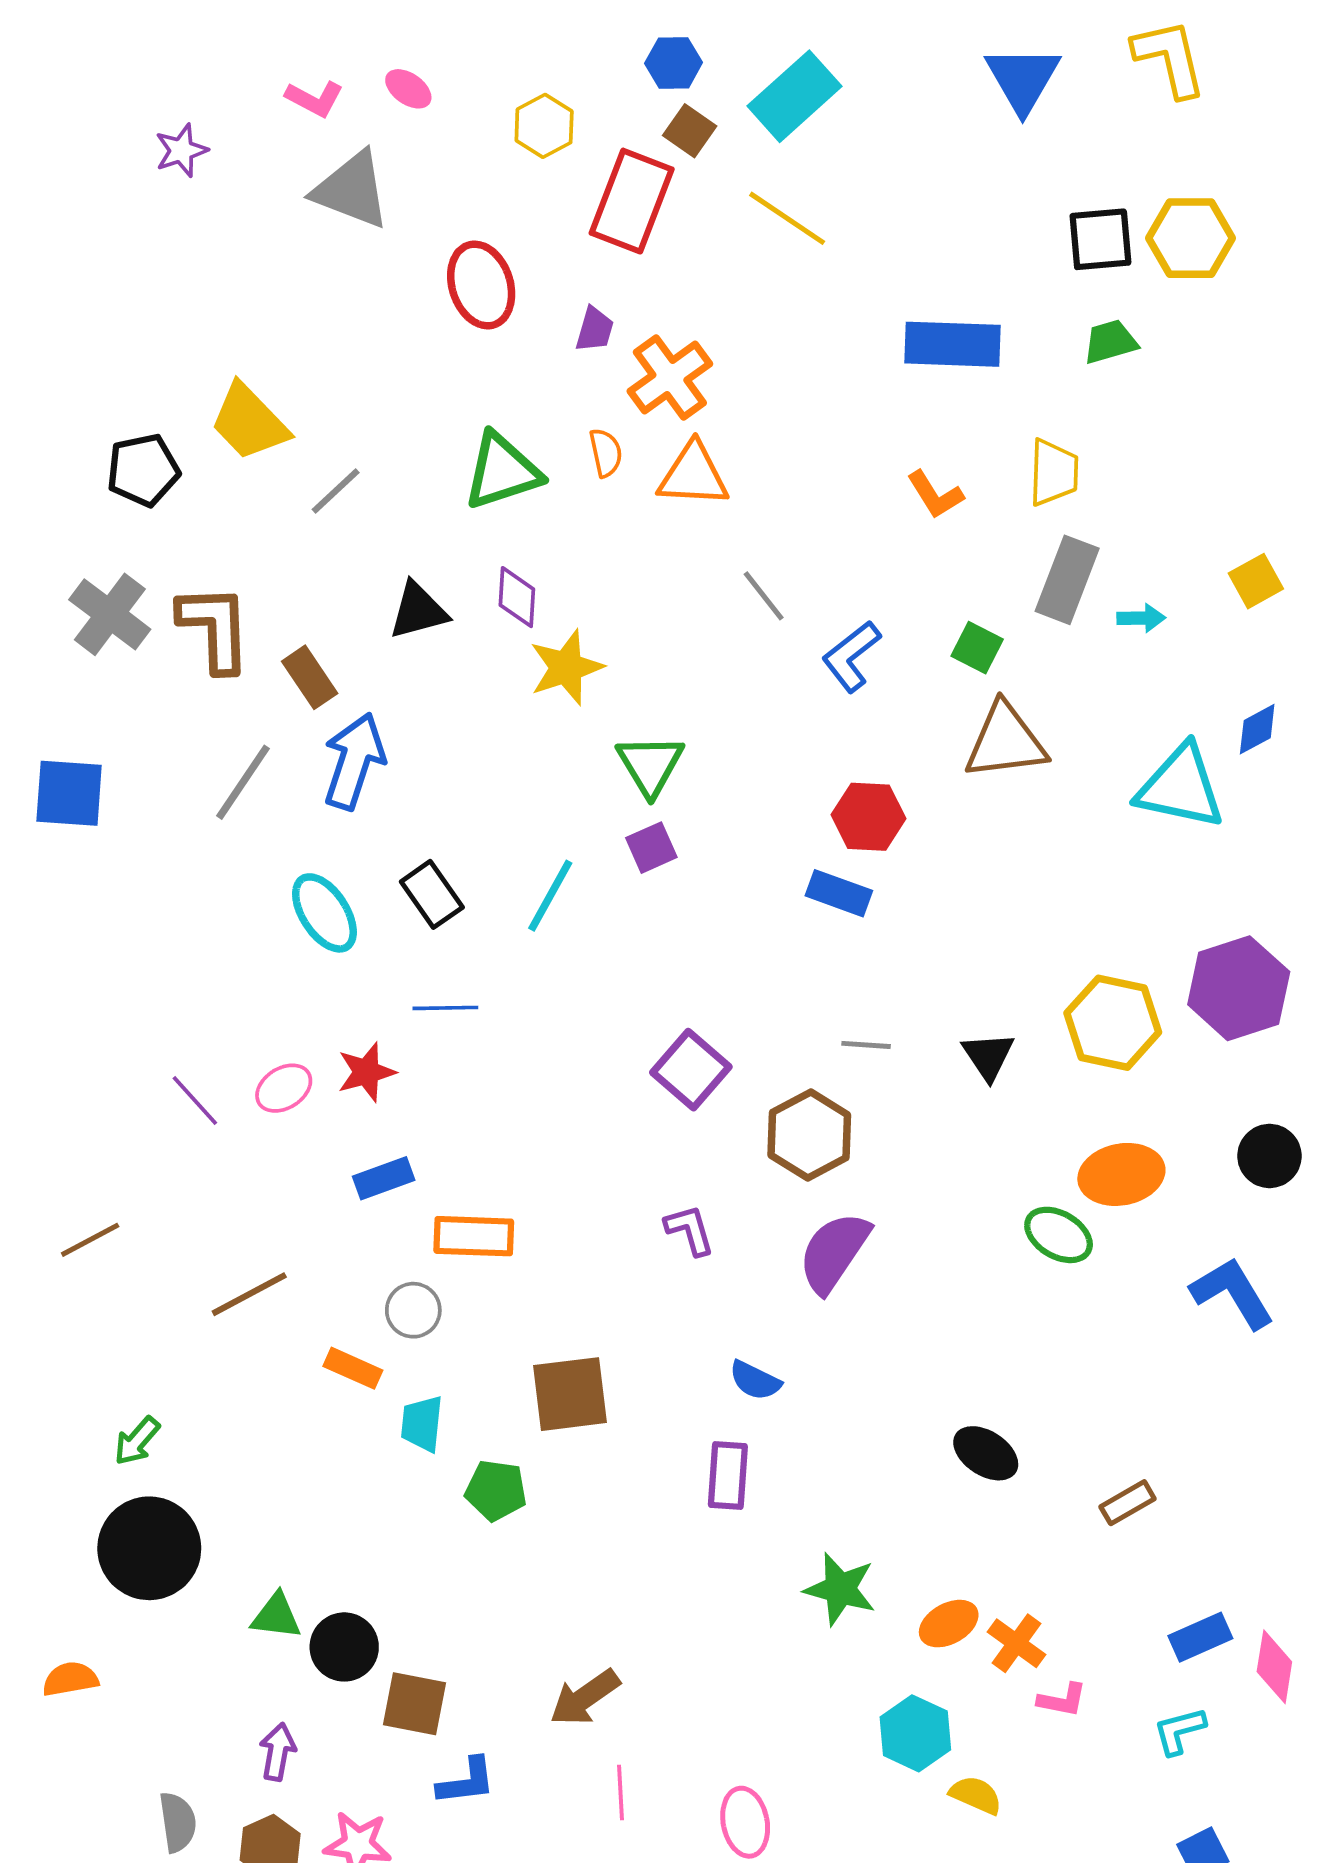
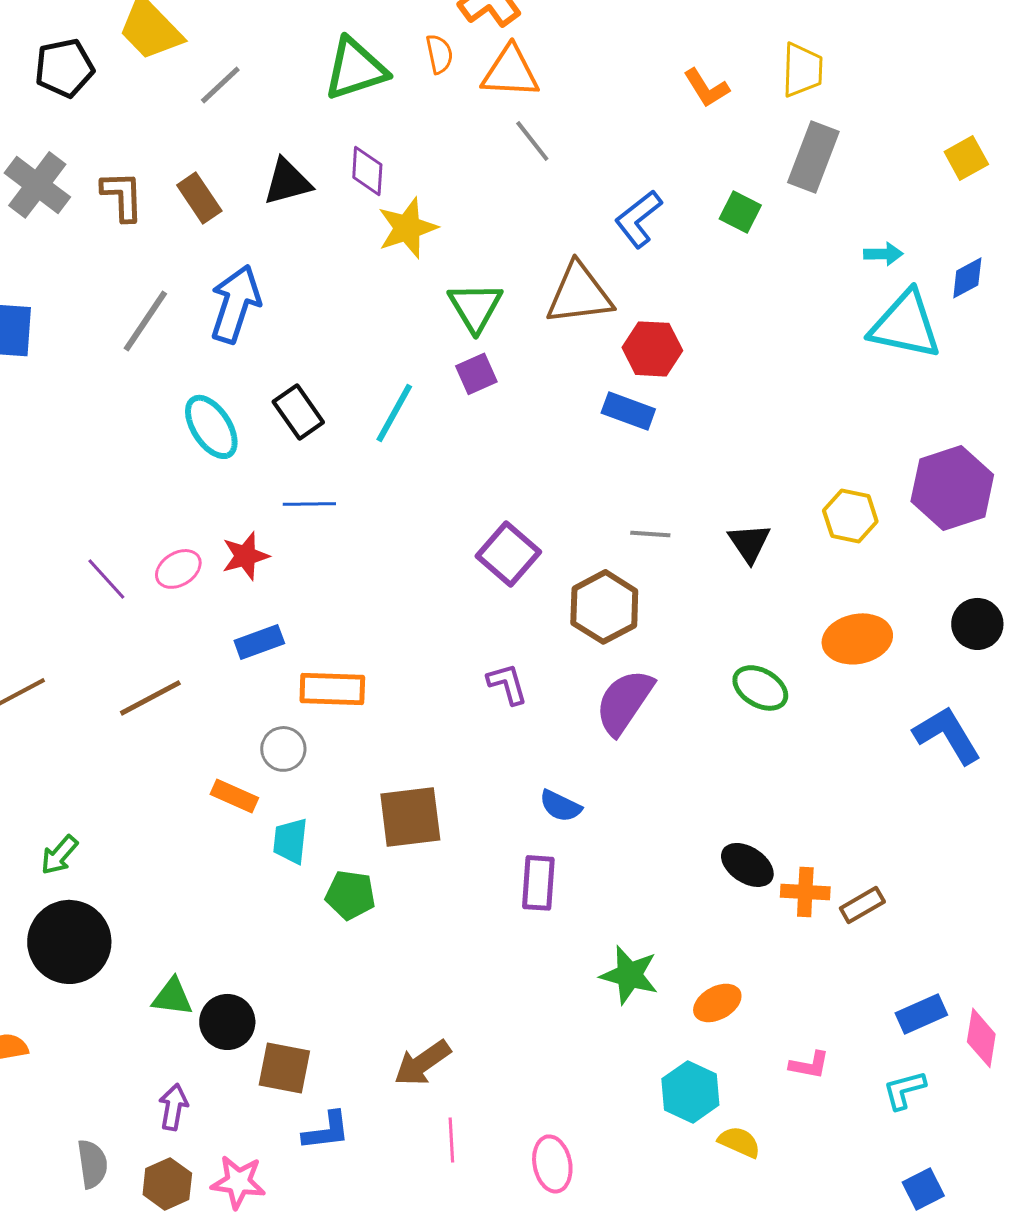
gray line: (764, 596) -> (532, 141), moved
cyan arrow: (1141, 618) -> (883, 254), moved
brown L-shape: (215, 628) -> (122, 196), size x0.7
brown rectangle: (310, 677) -> (199, 198), moved
brown triangle: (1005, 741) -> (579, 294), moved
yellow hexagon: (1113, 1023) -> (850, 516), size x0.7
green ellipse: (1059, 1235) -> (760, 688), moved
brown line: (249, 1294) -> (150, 698), moved
orange cross: (1017, 1643) -> (805, 892), moved, turned -33

